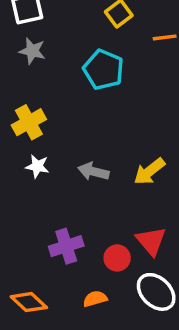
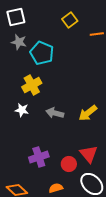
cyan pentagon: (104, 70) -> (42, 53), moved
yellow cross: (29, 122) -> (32, 85), moved

